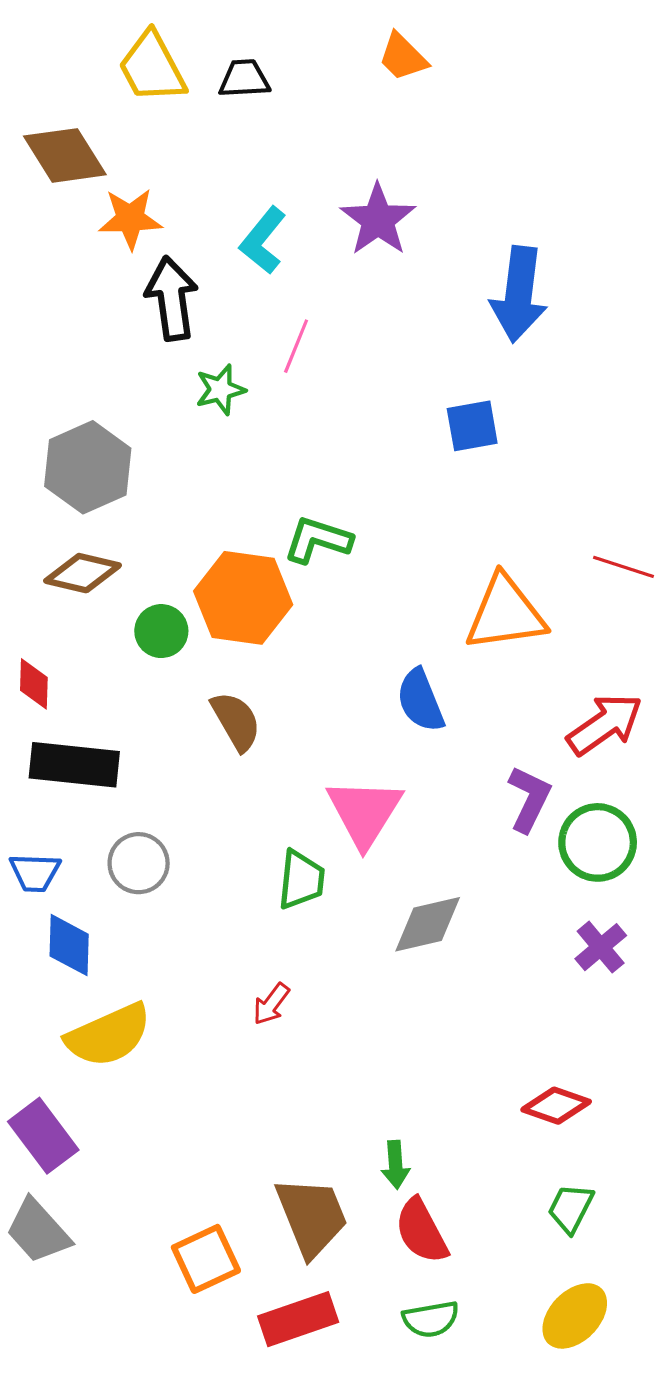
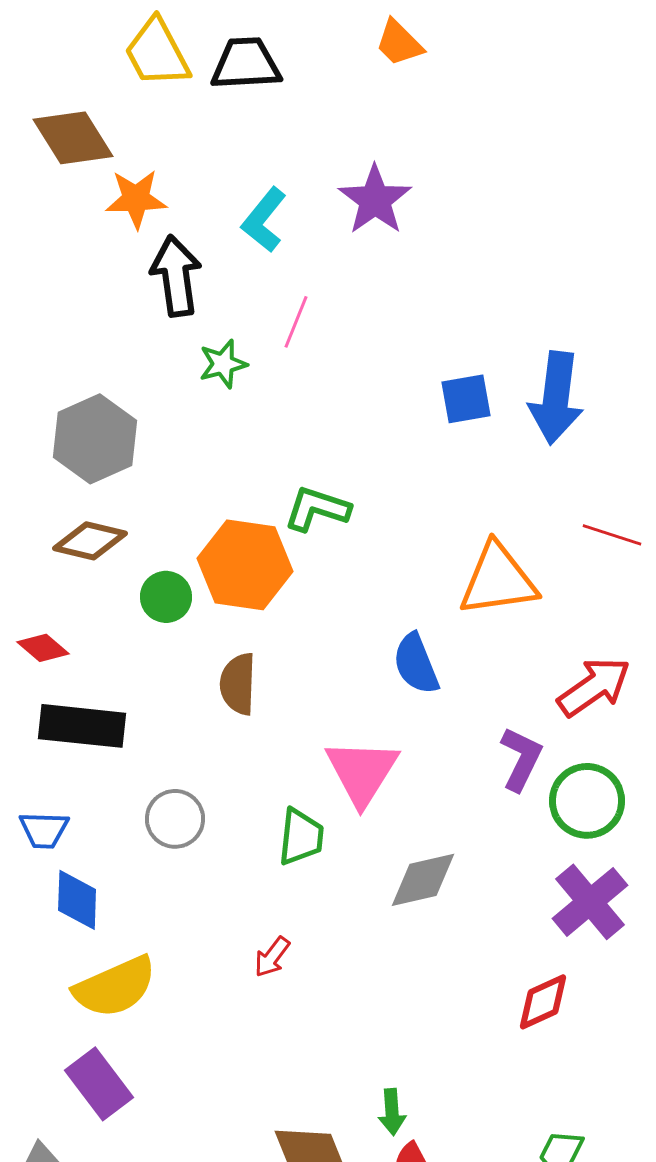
black trapezoid: (244, 79) -> (246, 64), size x1.4
blue arrow: (519, 294) -> (556, 398), moved
red diamond: (34, 684) -> (43, 648), turned -51
brown semicircle: (236, 721) -> (238, 684), turned -148
gray circle: (139, 863) -> (175, 819), moved
purple cross: (601, 947) -> (590, 902), size x1.5
red diamond: (556, 1106) -> (543, 1002), moved, turned -44
purple rectangle: (43, 1136) -> (99, 1084), moved

